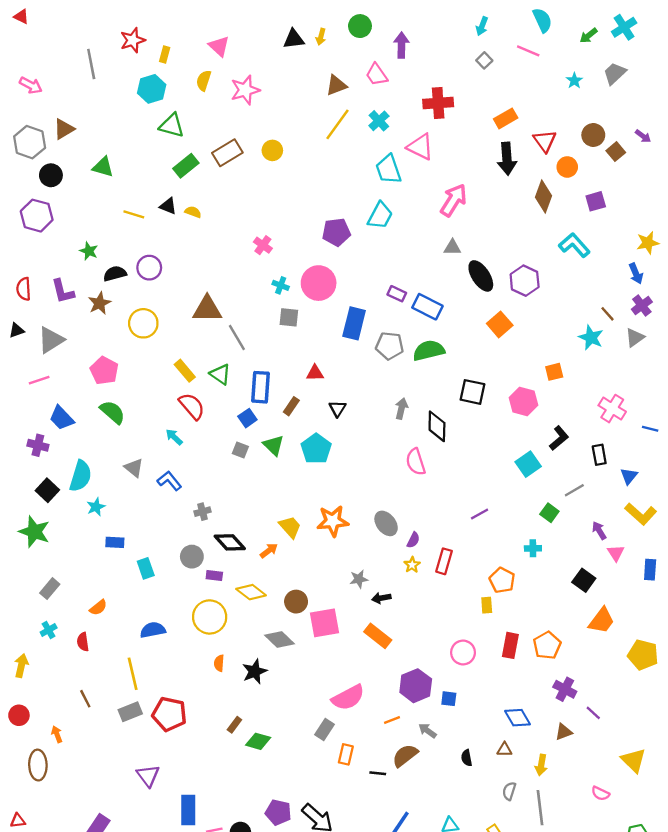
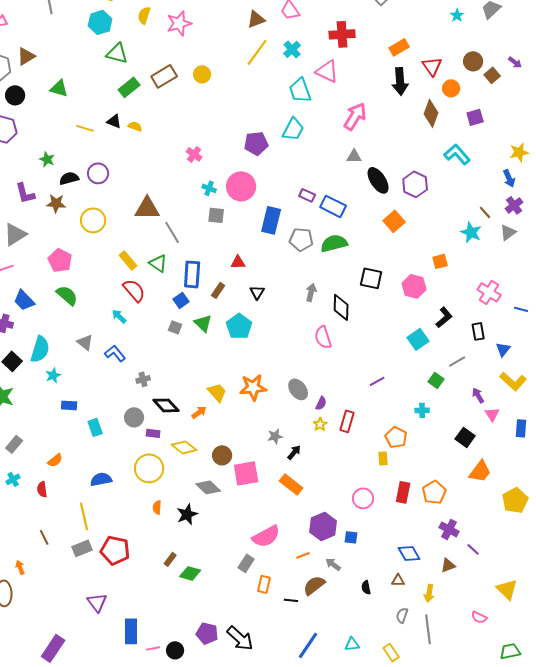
brown star: (99, 303) -> (56, 203), turned 30
black arrow: (381, 598) -> (294, 452), turned 140
yellow pentagon: (643, 655) -> (515, 500), turned 30

